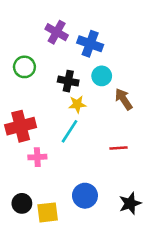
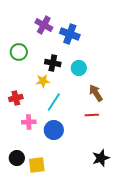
cyan circle: (102, 76) -> (79, 68), moved
brown arrow: (124, 99) -> (96, 93), moved
yellow star: (77, 104) -> (43, 81), moved
red cross: (21, 126) -> (16, 98), size x0.6
blue circle: (85, 196) -> (54, 130), moved

